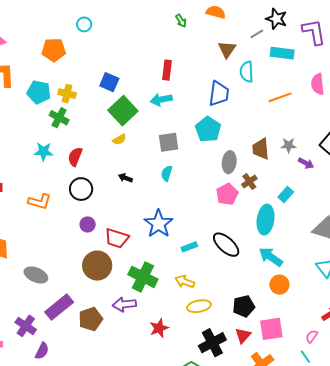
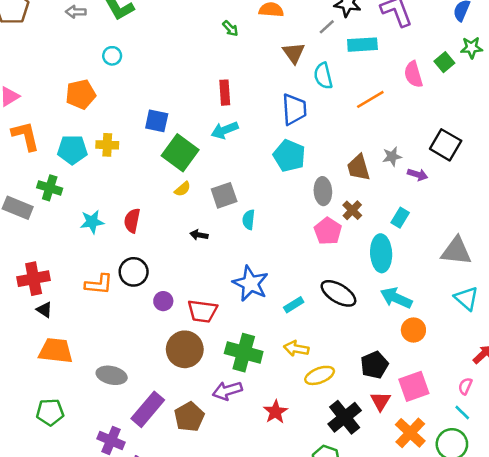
green cross: (59, 118) -> (50, 188), moved
gray square: (169, 142) -> (224, 195), moved
black circle: (81, 189) -> (134, 272), moved

